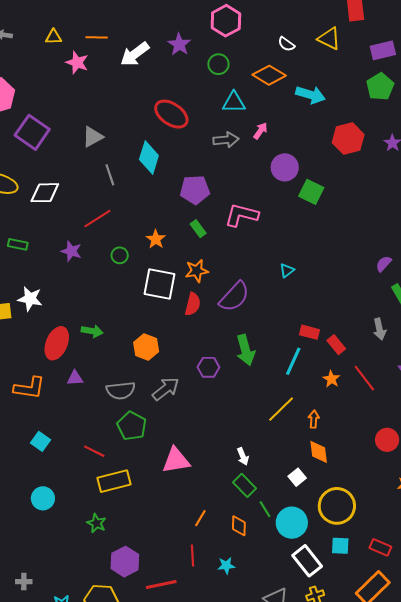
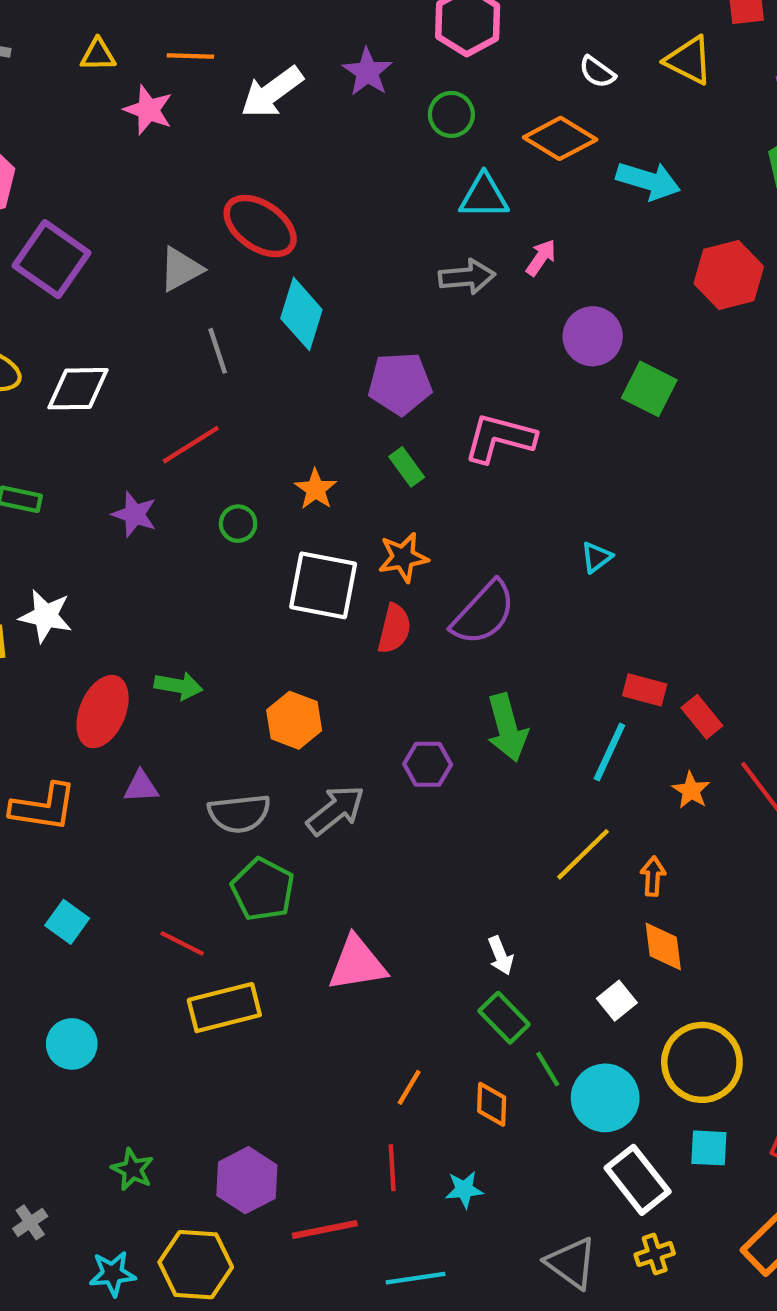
red ellipse: (171, 114) -> (260, 226), moved
green star: (96, 523) -> (132, 1169), moved
gray cross: (24, 582) -> (30, 1222), turned -35

